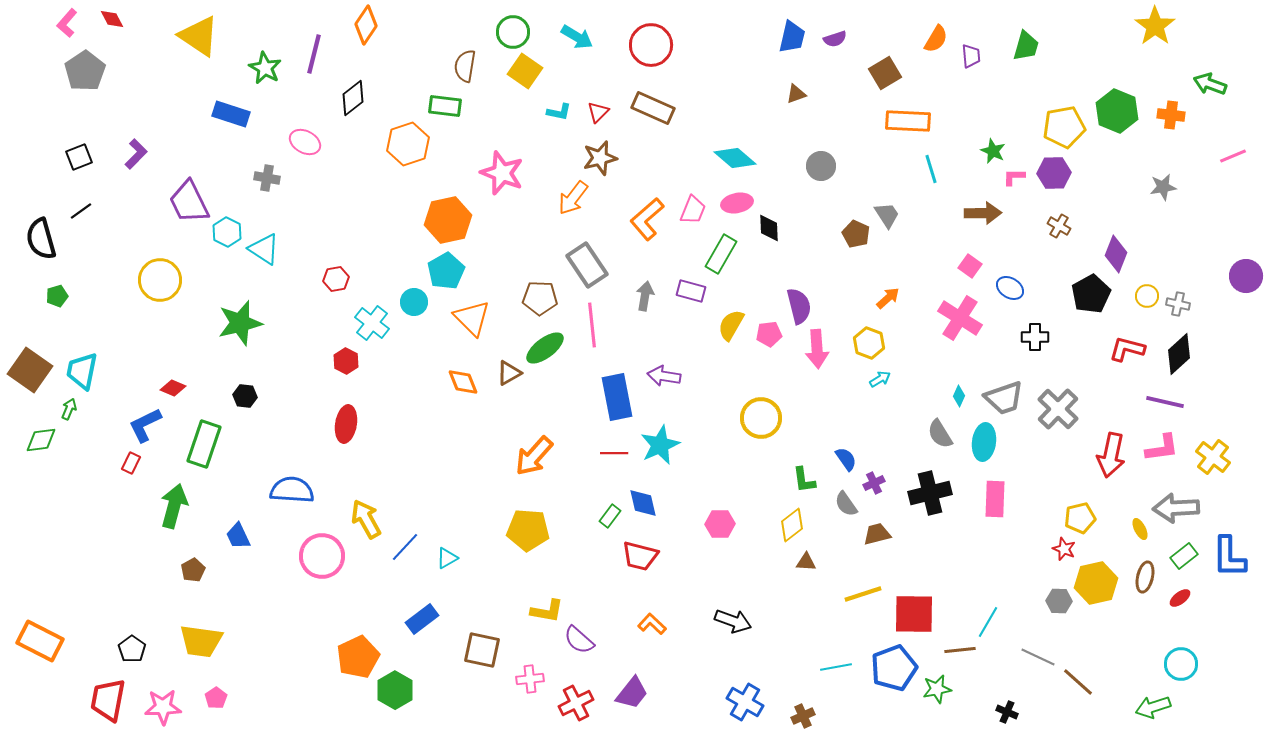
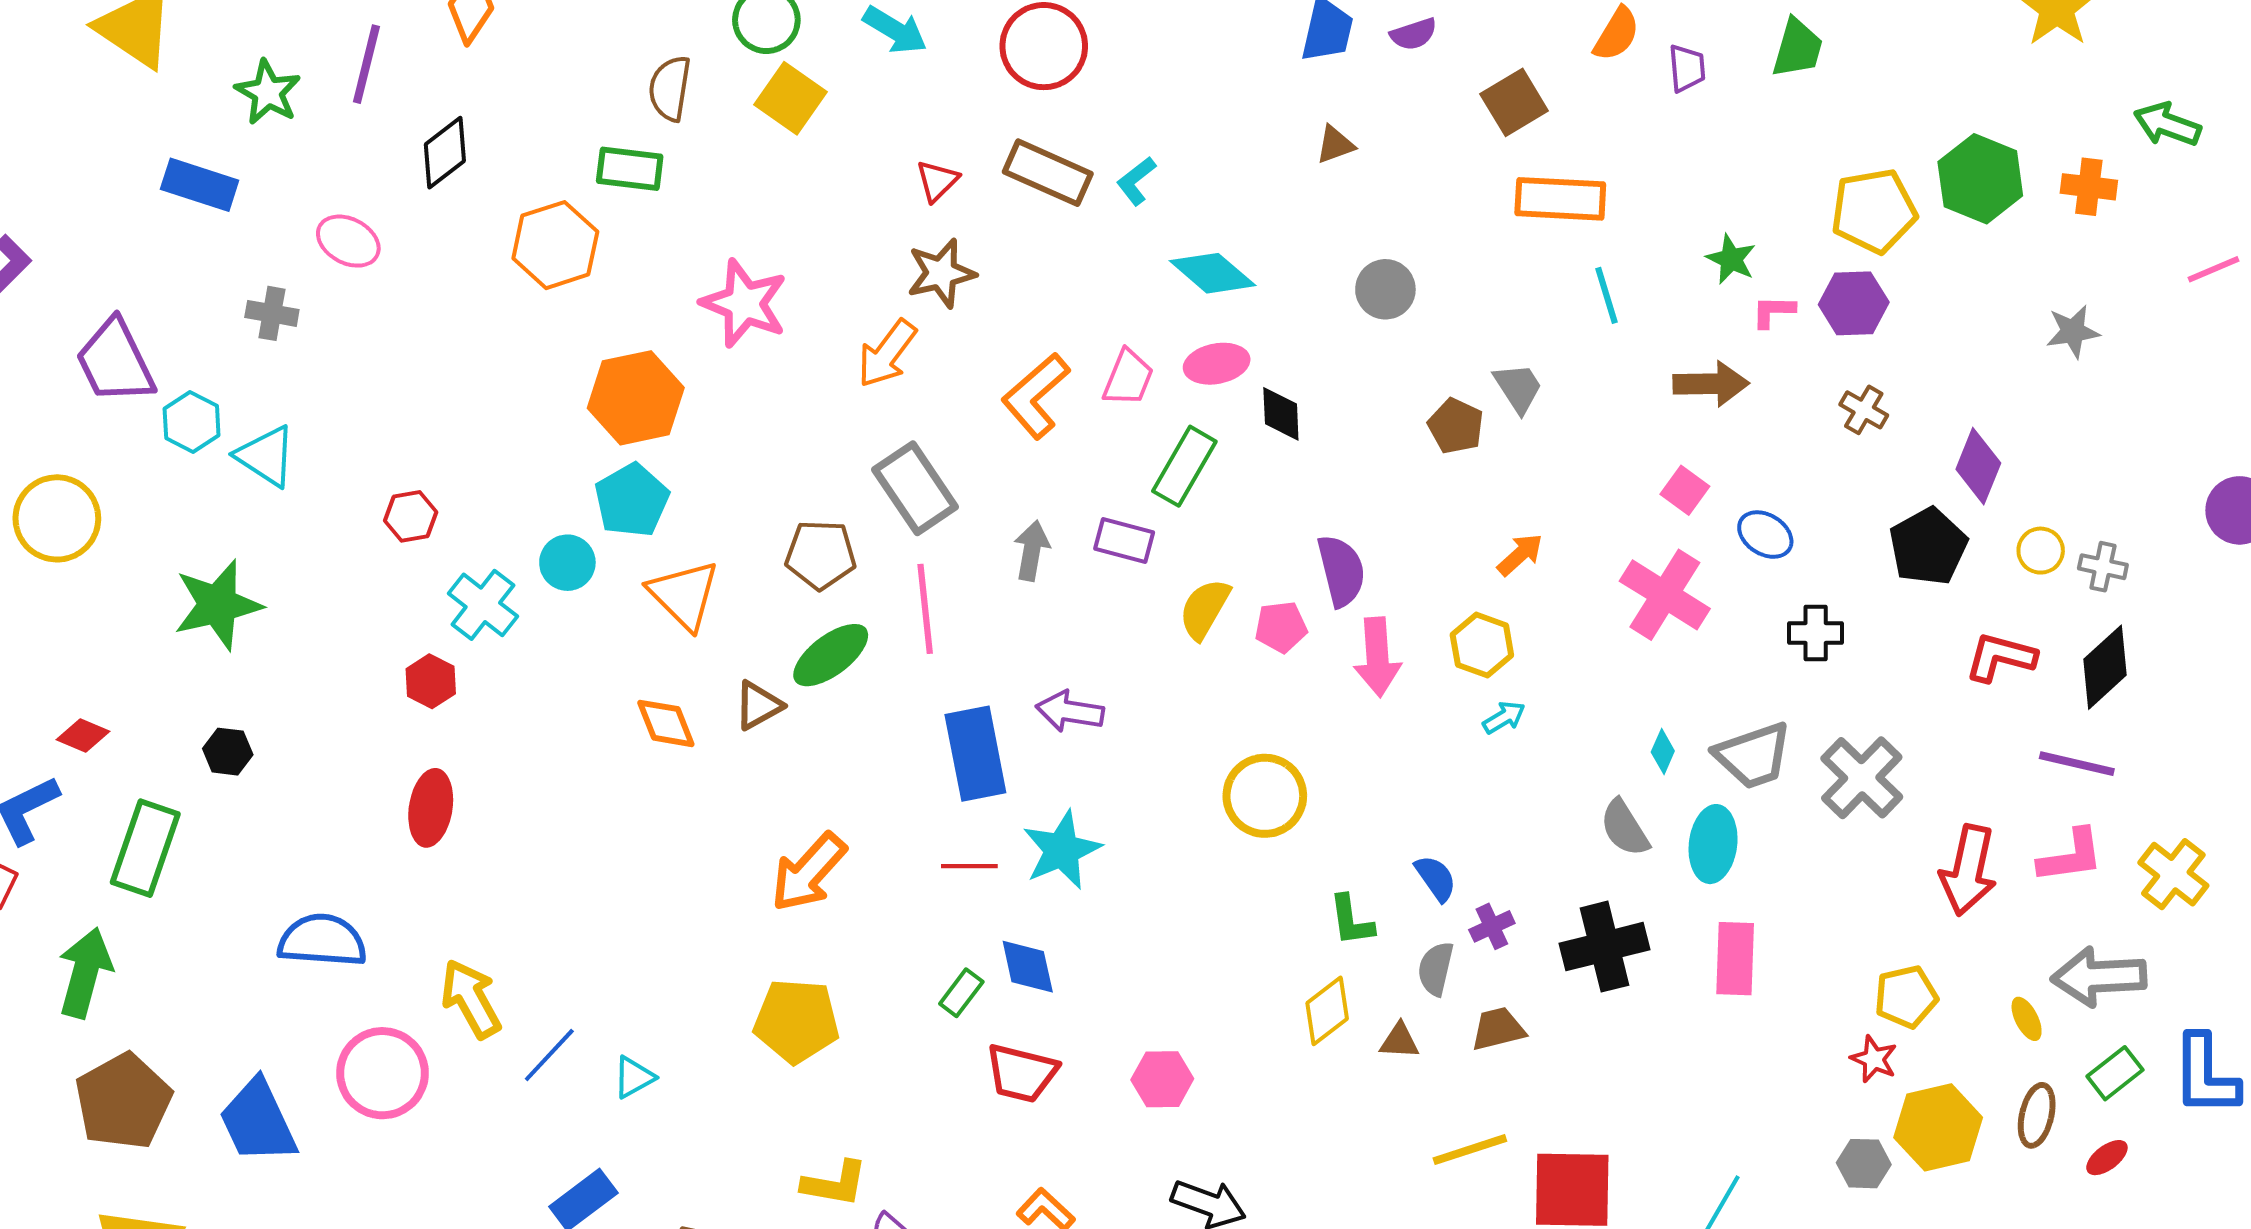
cyan L-shape: (559, 112) -> (1136, 181), moved, turned 130
gray semicircle: (846, 504) -> (1436, 969), turned 48
pink hexagon: (720, 524) -> (1162, 1079), moved
blue trapezoid: (238, 536) -> (258, 1121), moved, size x1.6
brown triangle: (806, 562) -> (1399, 1041), moved
brown pentagon: (193, 570) -> (123, 1101), size x2.0

